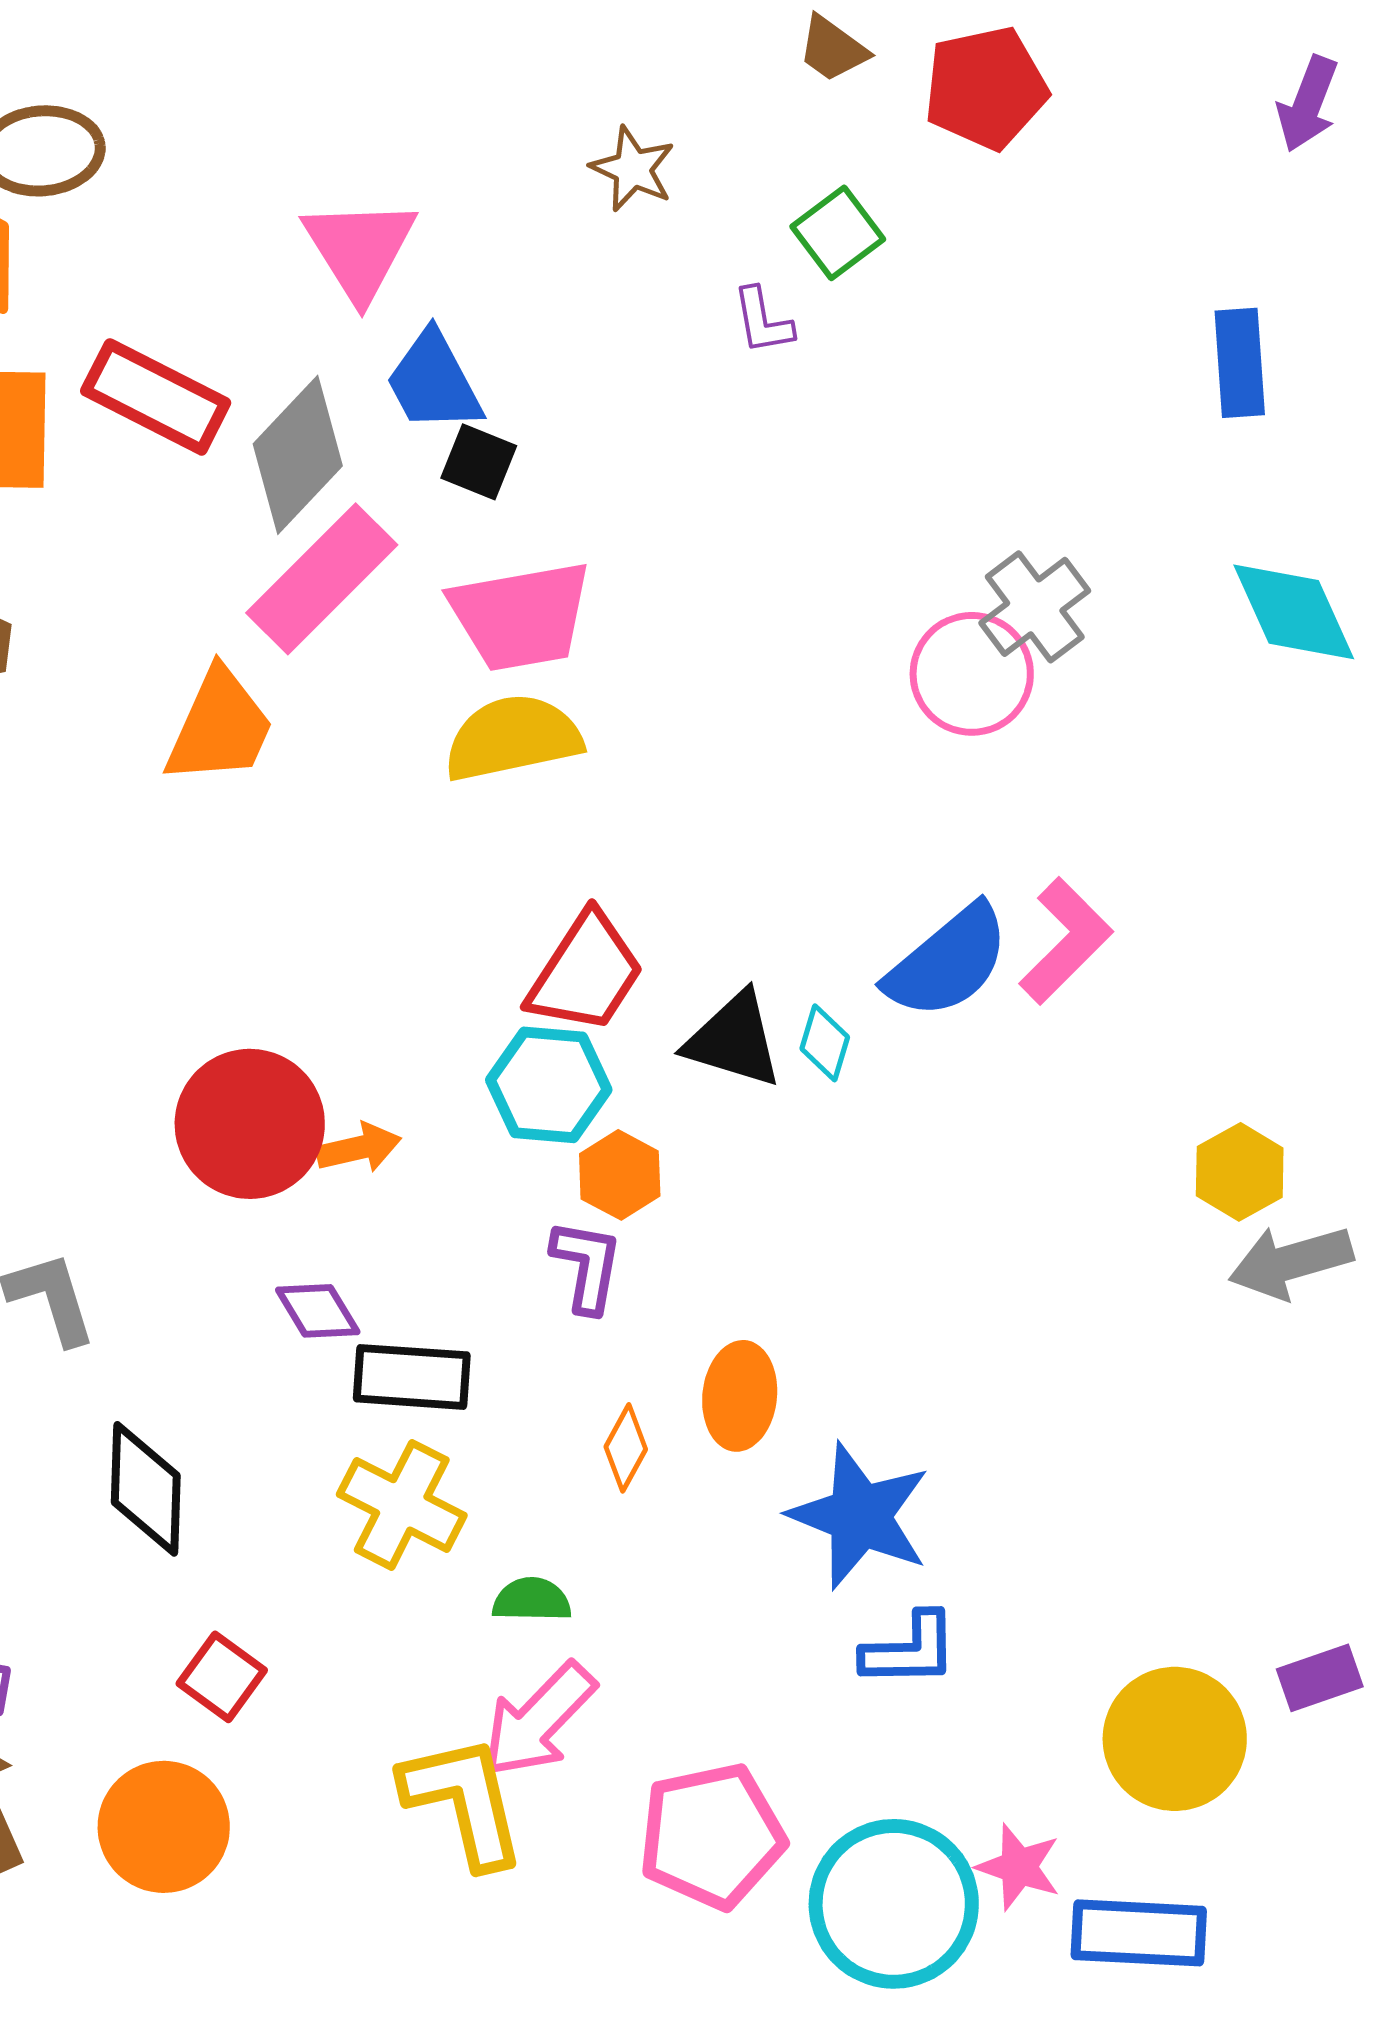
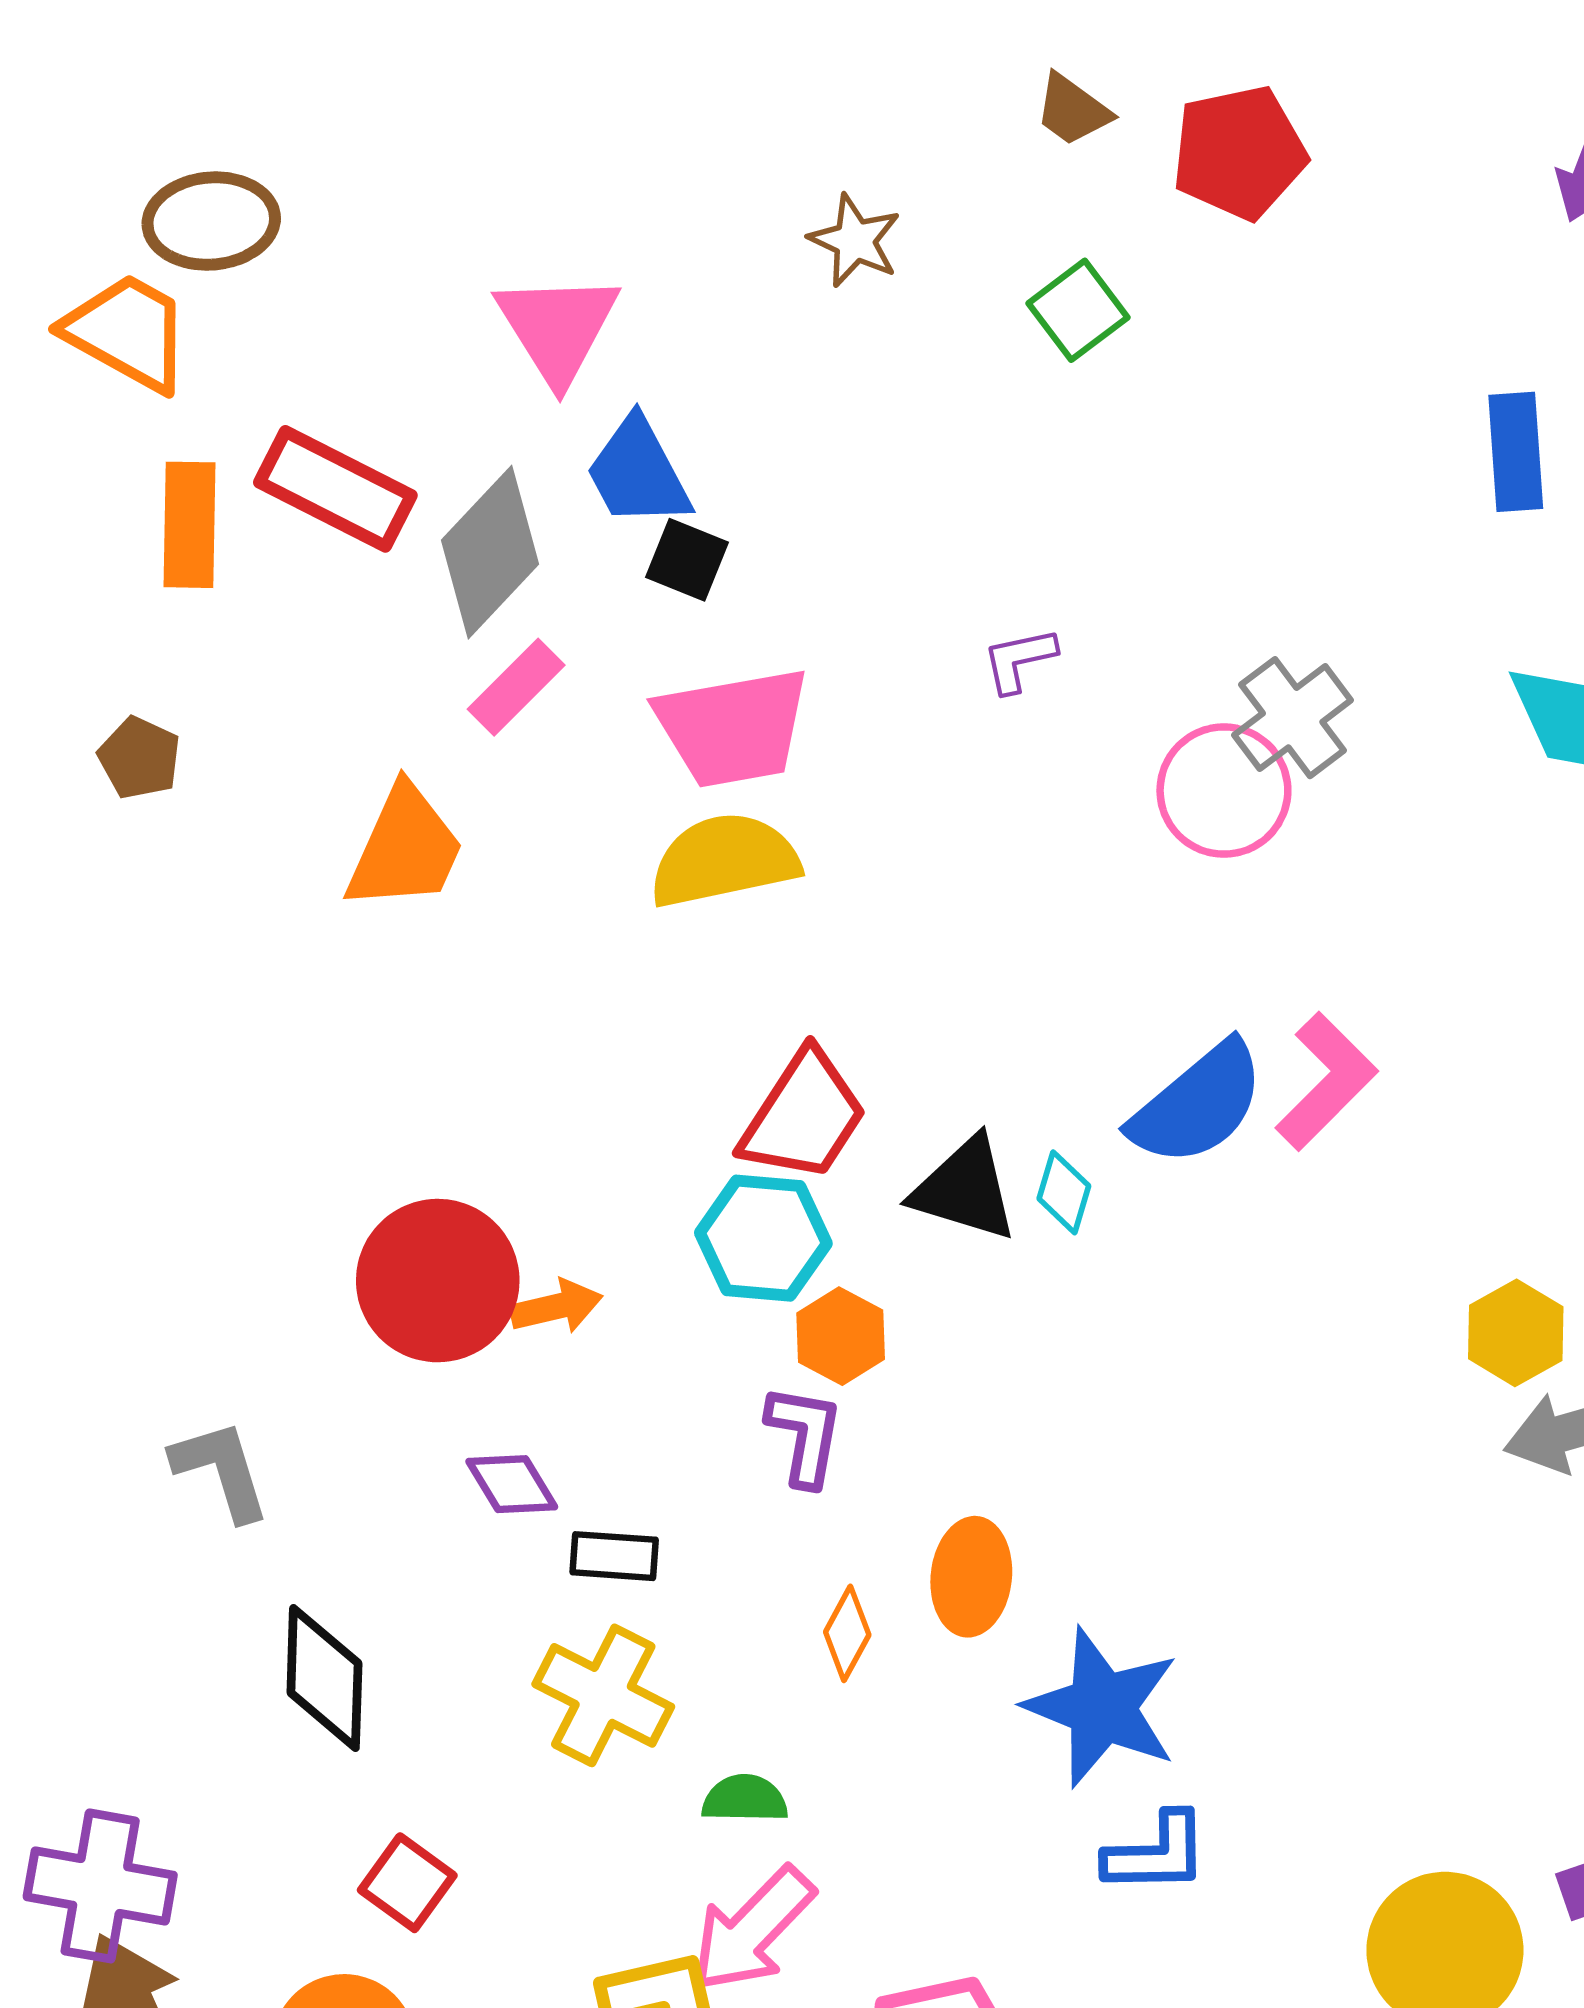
purple L-shape: (763, 321) -> (1019, 660), moved, turned 88
pink rectangle: (322, 579) -> (516, 687), size x0.6
black rectangle: (412, 1377) -> (614, 1556), size x0.7

